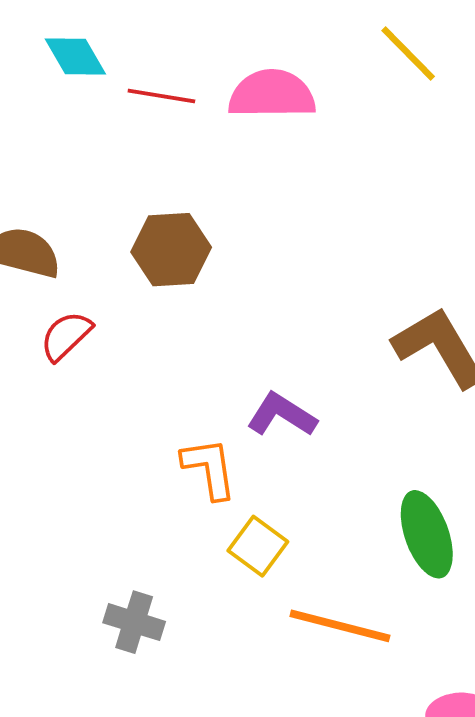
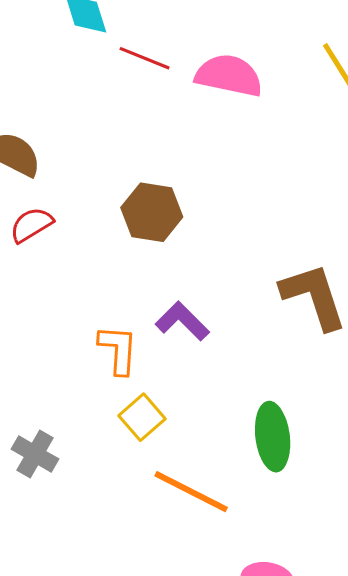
brown hexagon: (171, 250) -> (152, 212), moved

